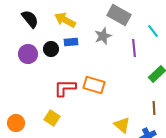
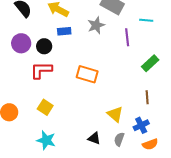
cyan line: (153, 31) -> (146, 20), turned -48
black circle: (51, 49) -> (44, 46), moved
red L-shape: (65, 88) -> (41, 70), moved

